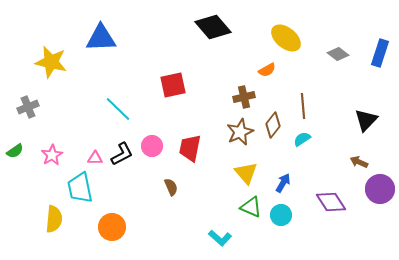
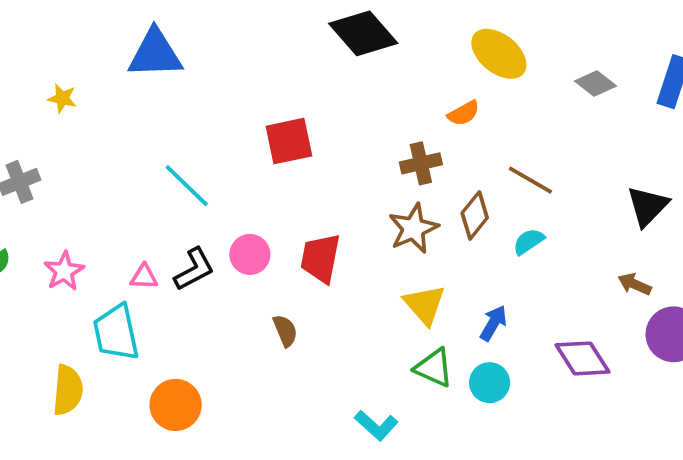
yellow star: (51, 62) -> (62, 98), size x0.5
brown line: (303, 106) -> (530, 180), turned -55

